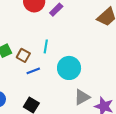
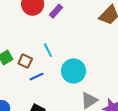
cyan line: (46, 46) -> (48, 50), turned -32

